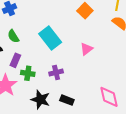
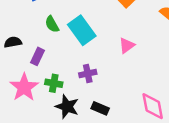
green semicircle: (13, 36) -> (52, 24), moved
green cross: (28, 73) -> (54, 83), moved

